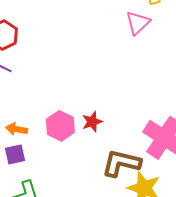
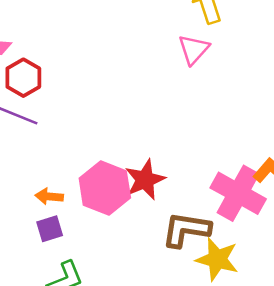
red star: (92, 122) -> (145, 180), size x1.5
pink hexagon: (60, 126) -> (105, 188), size x1.4

